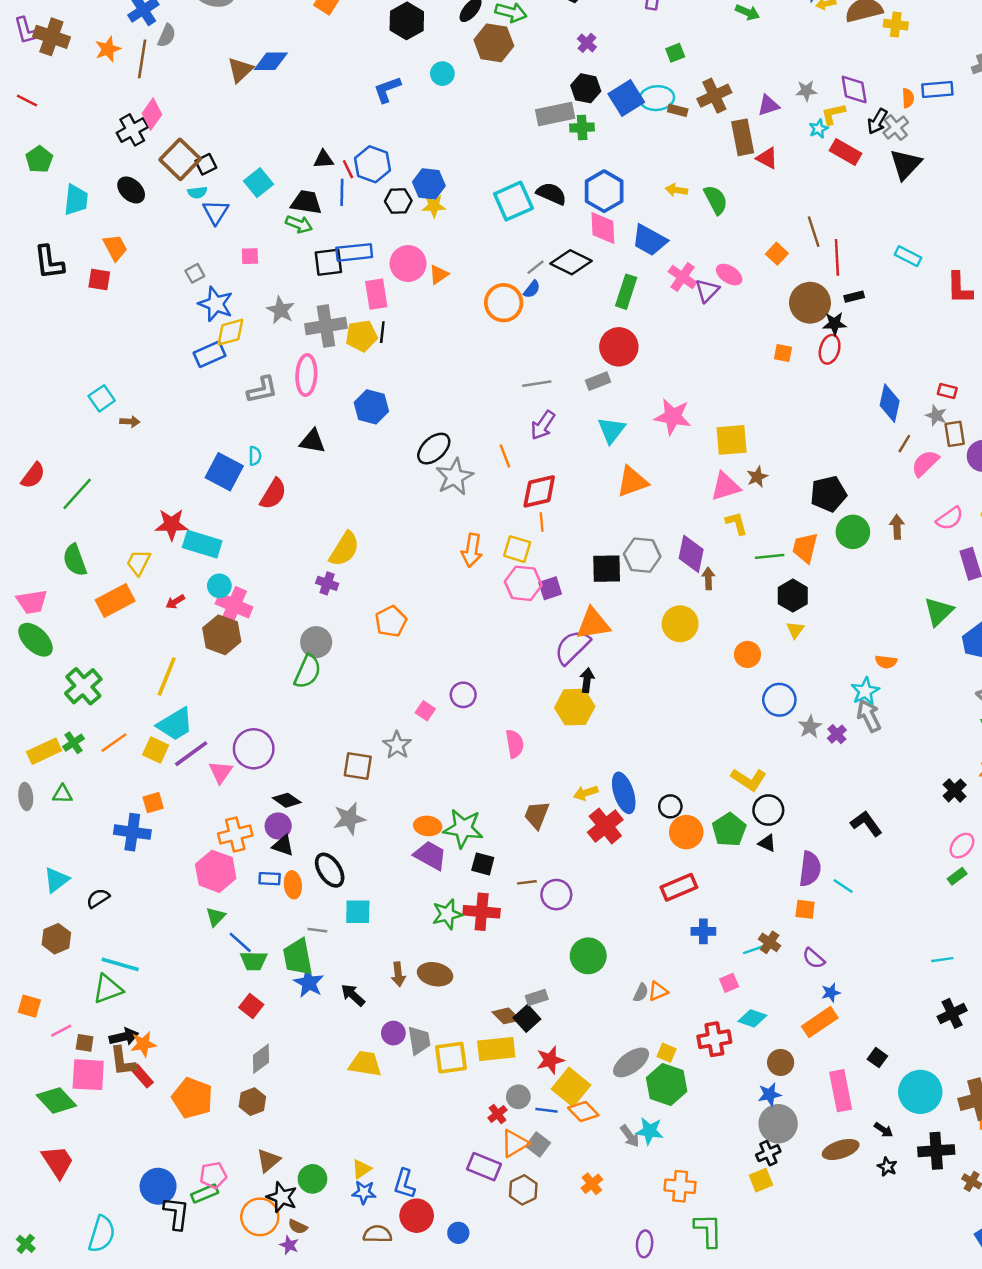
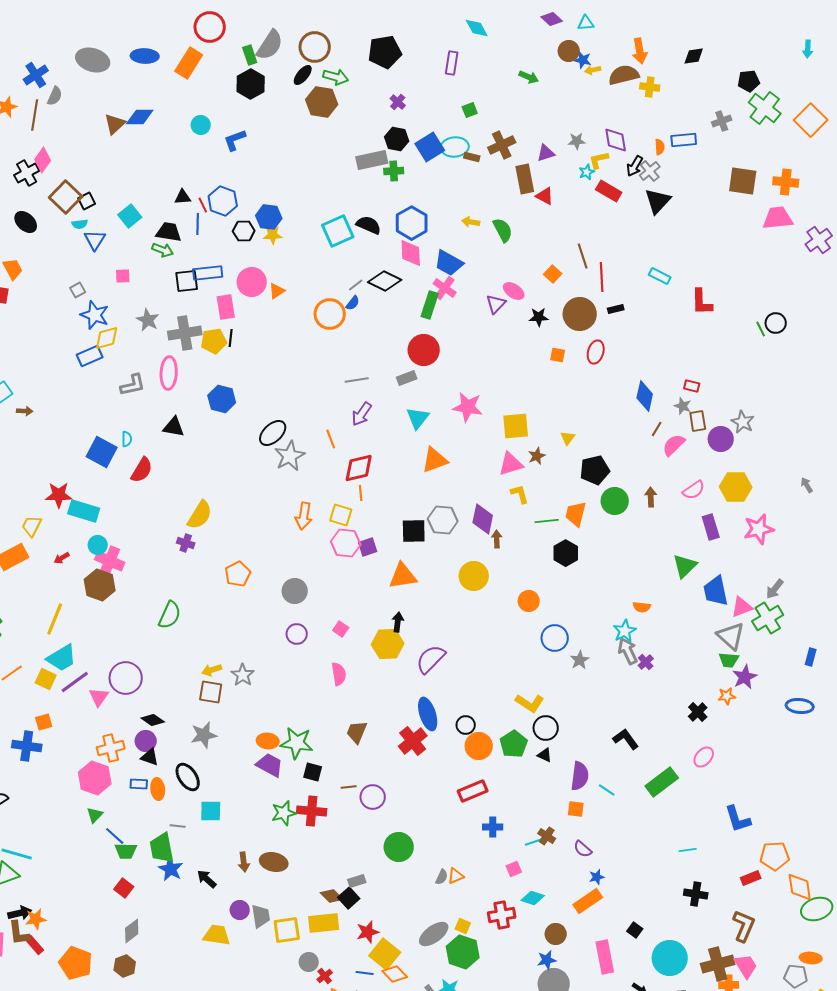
cyan circle: (442, 74) -> (201, 125), moved
pink cross: (683, 277) -> (445, 288), moved
black star: (834, 324) -> (539, 317), moved
yellow triangle: (795, 630) -> (568, 438), moved
gray circle: (316, 642) -> (295, 591), moved
purple semicircle: (572, 647) -> (431, 659), moved
pink square: (425, 711) -> (341, 629), moved
purple cross: (837, 734) -> (646, 662), moved
yellow arrow: (586, 793) -> (212, 670), moved
green rectangle: (957, 876) -> (662, 782), moved, size x2.0
black cross: (952, 1013) -> (696, 894), turned 35
gray circle: (518, 1097) -> (309, 962), moved

